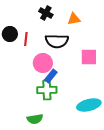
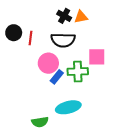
black cross: (46, 13) -> (64, 16), moved
green cross: (47, 90) -> (78, 72), moved
cyan ellipse: (89, 105) -> (68, 107), moved

